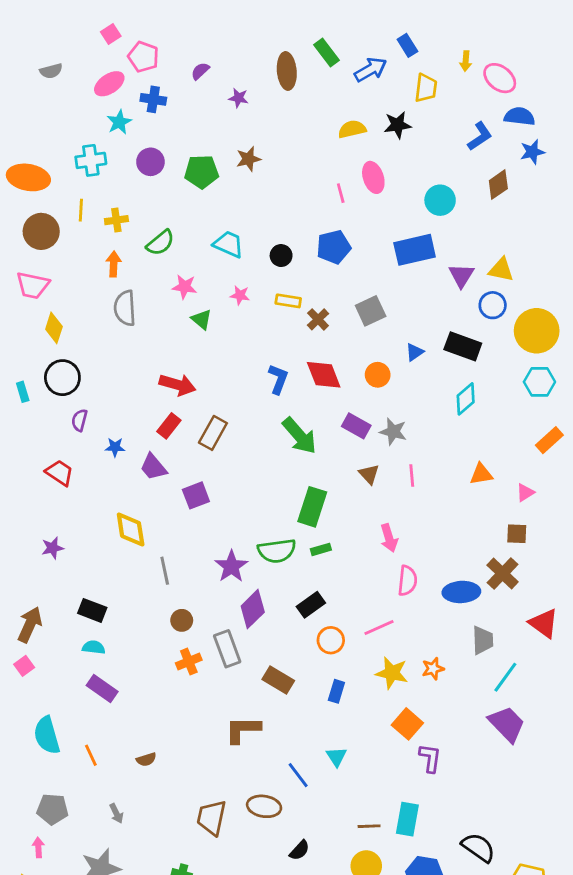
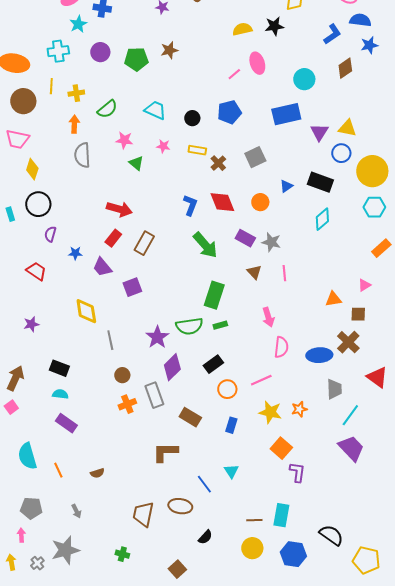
pink line: (341, 193) -> (234, 74), turned 64
orange triangle: (481, 474) -> (333, 299), moved

